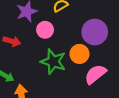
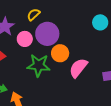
purple circle: (95, 32) -> (47, 34), moved

